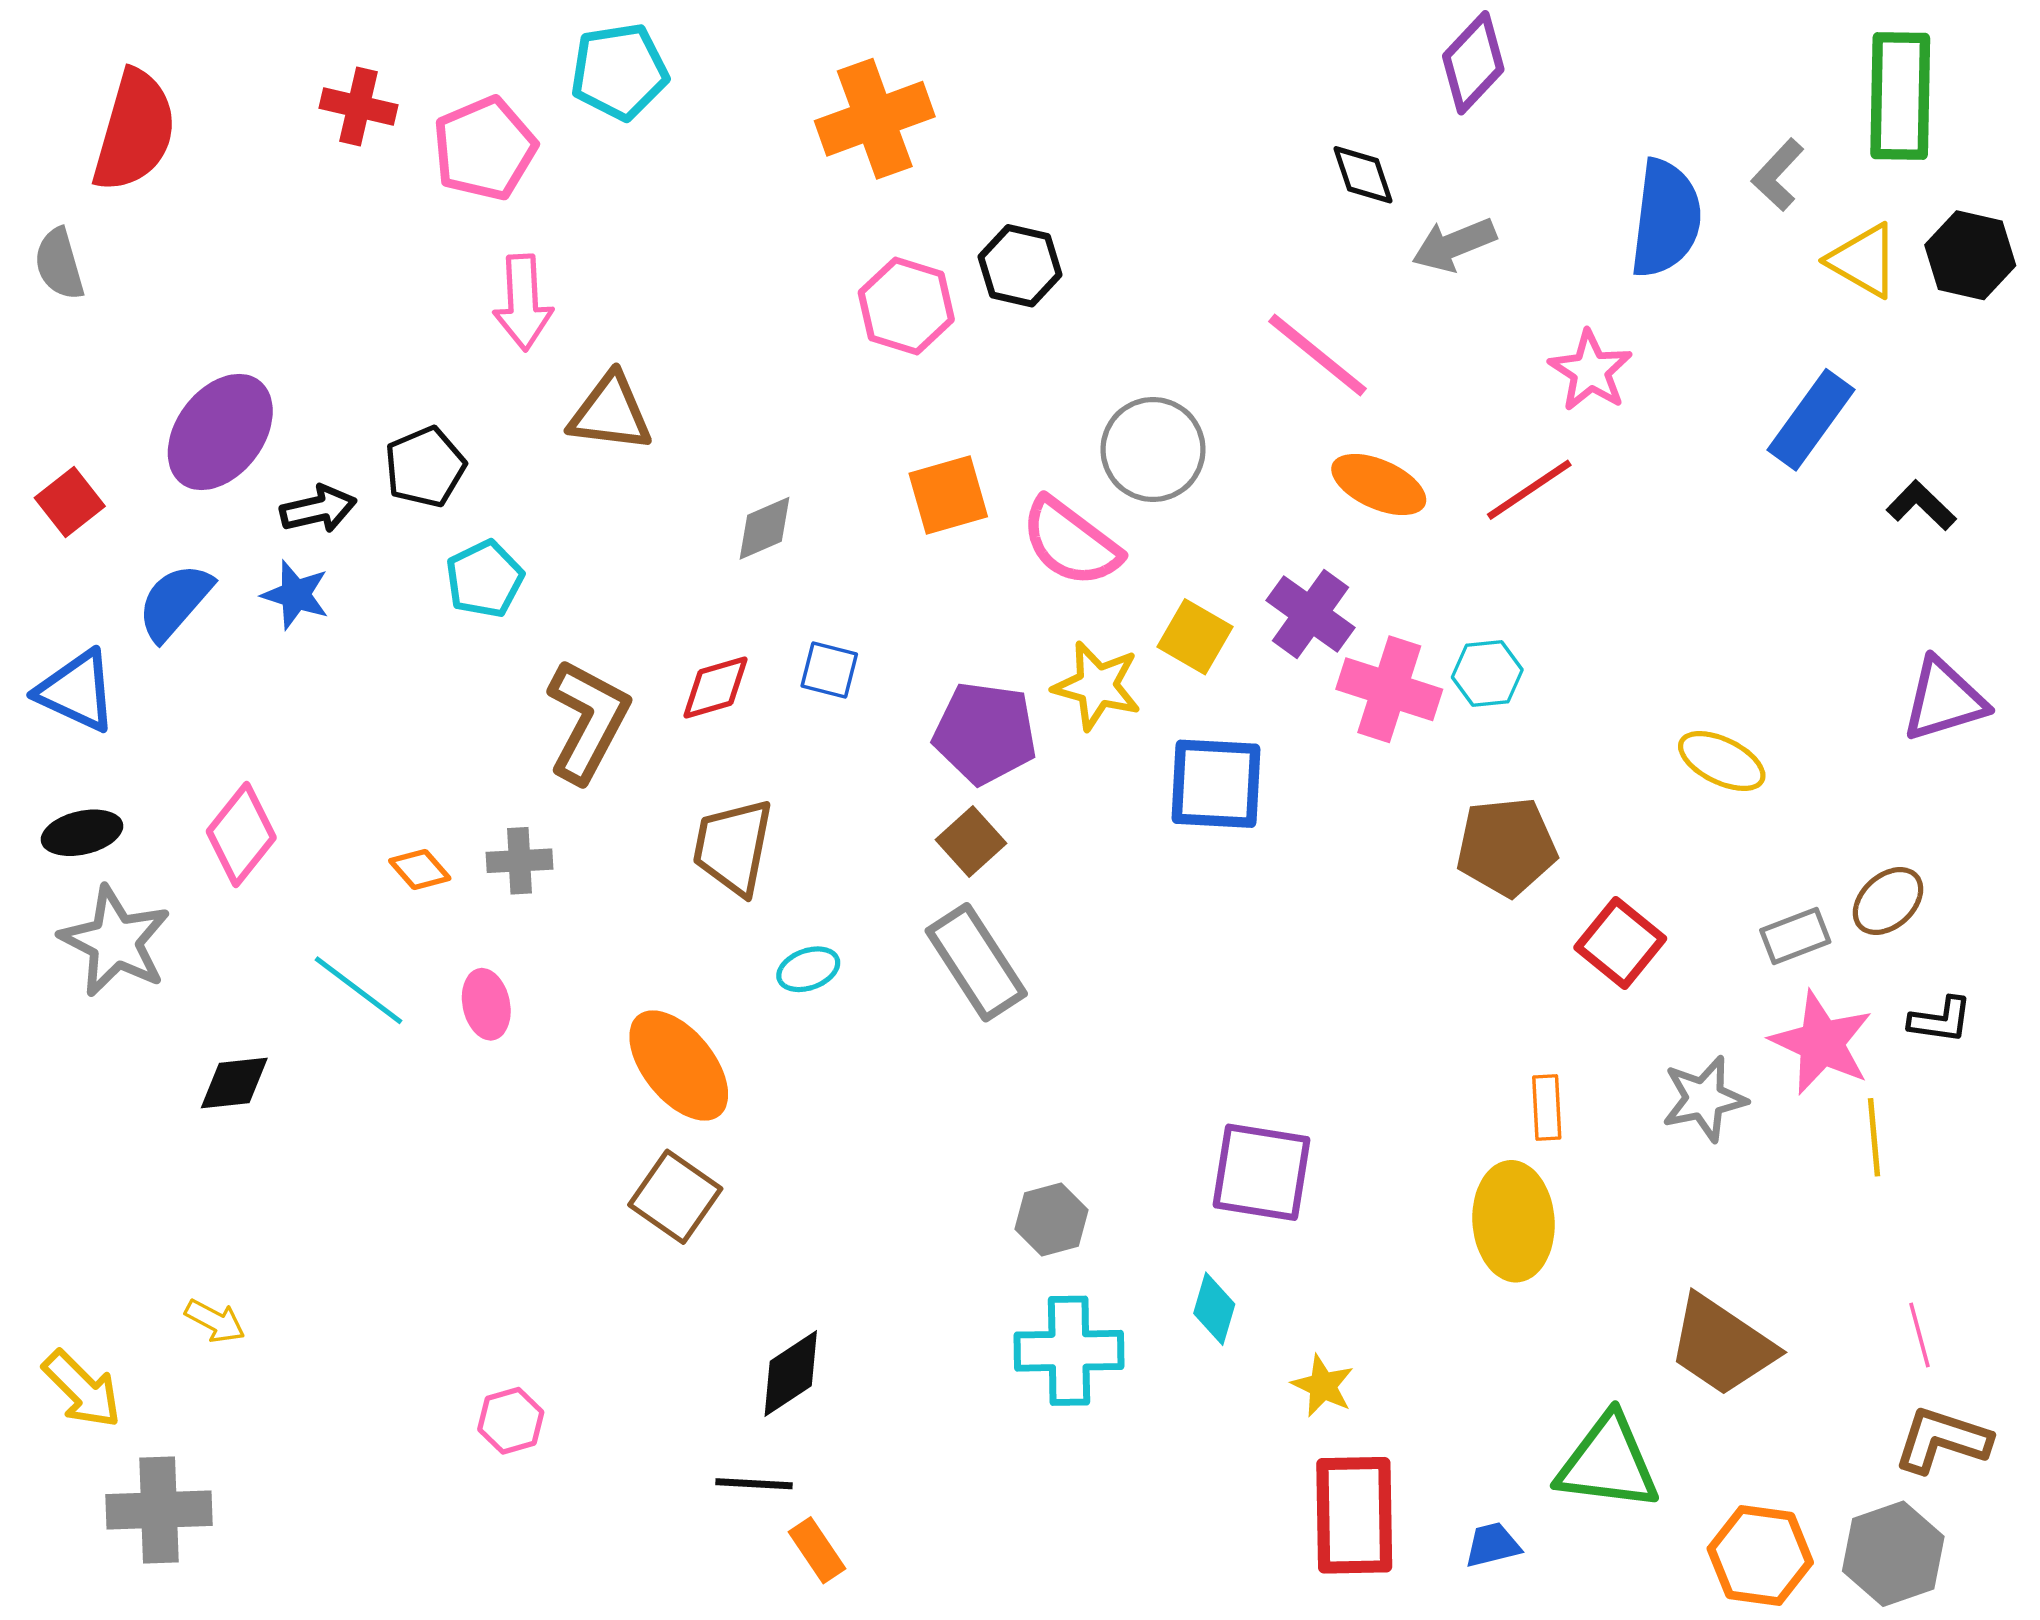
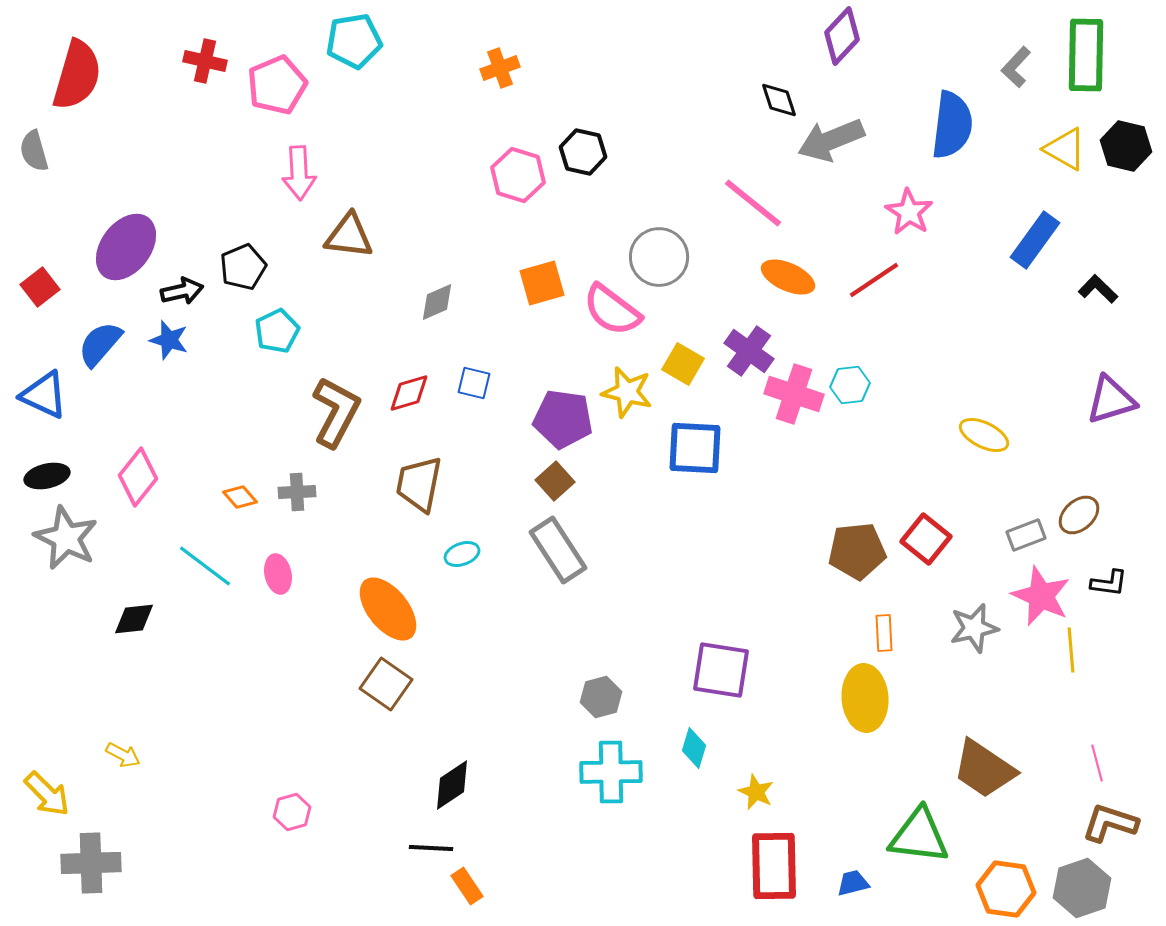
orange cross: (875, 119) -> (500, 68), size x0.6
gray L-shape: (1778, 175) -> (1016, 67), moved
gray arrow: (1454, 245) -> (831, 140), size x1.4
brown pentagon: (1506, 847) -> (857, 551), moved

